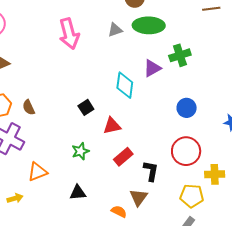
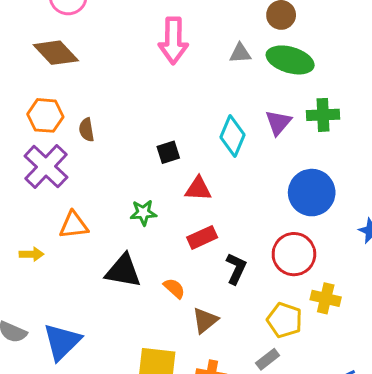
purple triangle: (152, 68) -> (278, 122), turned -36
blue circle: (187, 108) -> (312, 193), size x1.6
black triangle: (78, 193) -> (123, 271), size x1.5
brown triangle: (139, 197) -> (205, 320), moved
orange semicircle: (119, 211) -> (174, 288), moved

